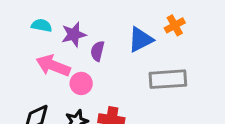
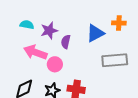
orange cross: (175, 25) -> (119, 23), turned 32

